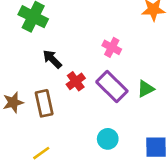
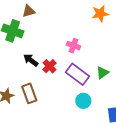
red cross: (76, 81) -> (49, 66), moved
cyan circle: (108, 139) -> (83, 101), moved

